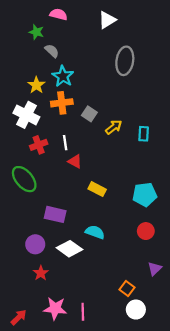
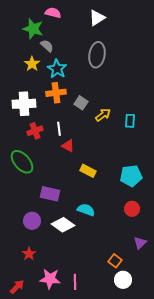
green star: (36, 32) -> (33, 29), size x1.5
gray ellipse: (125, 61) -> (97, 55), moved
yellow star: (36, 85) -> (32, 64), moved
white cross: (26, 115) -> (24, 104), turned -30
red star: (41, 273) -> (29, 254), moved

